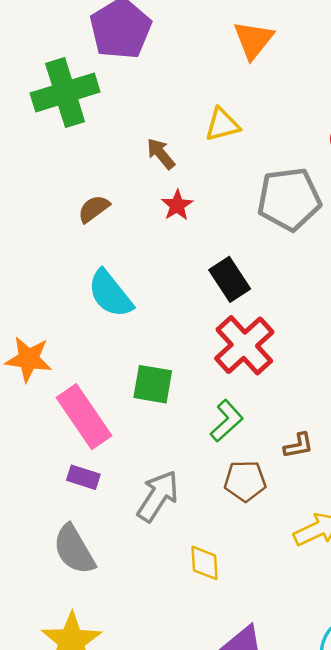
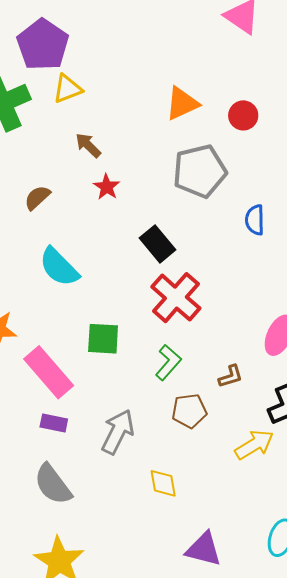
orange triangle: (253, 40) -> (182, 103), moved, turned 33
yellow triangle: (222, 125) -> (67, 89), moved

